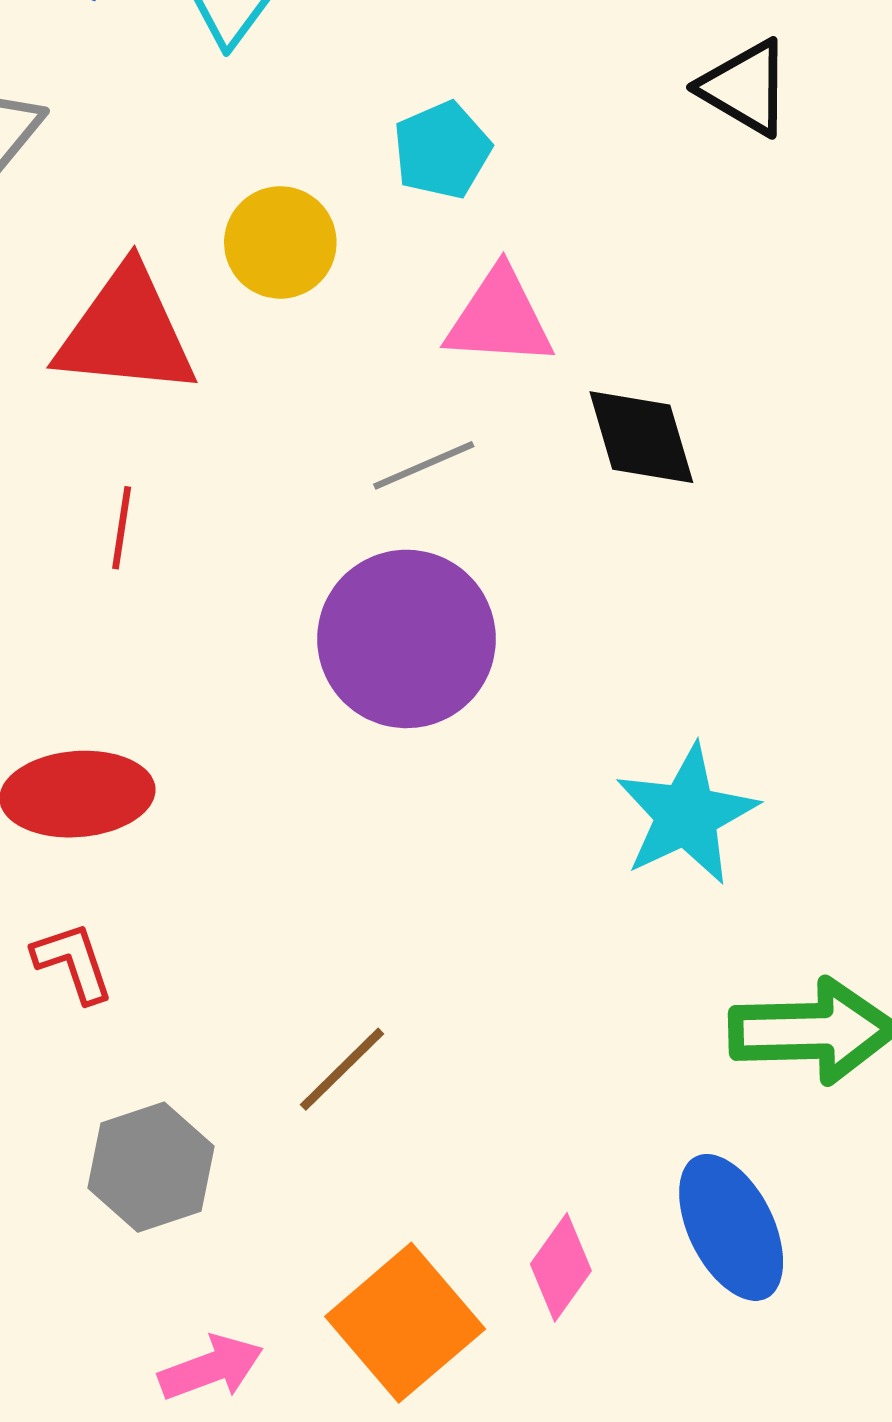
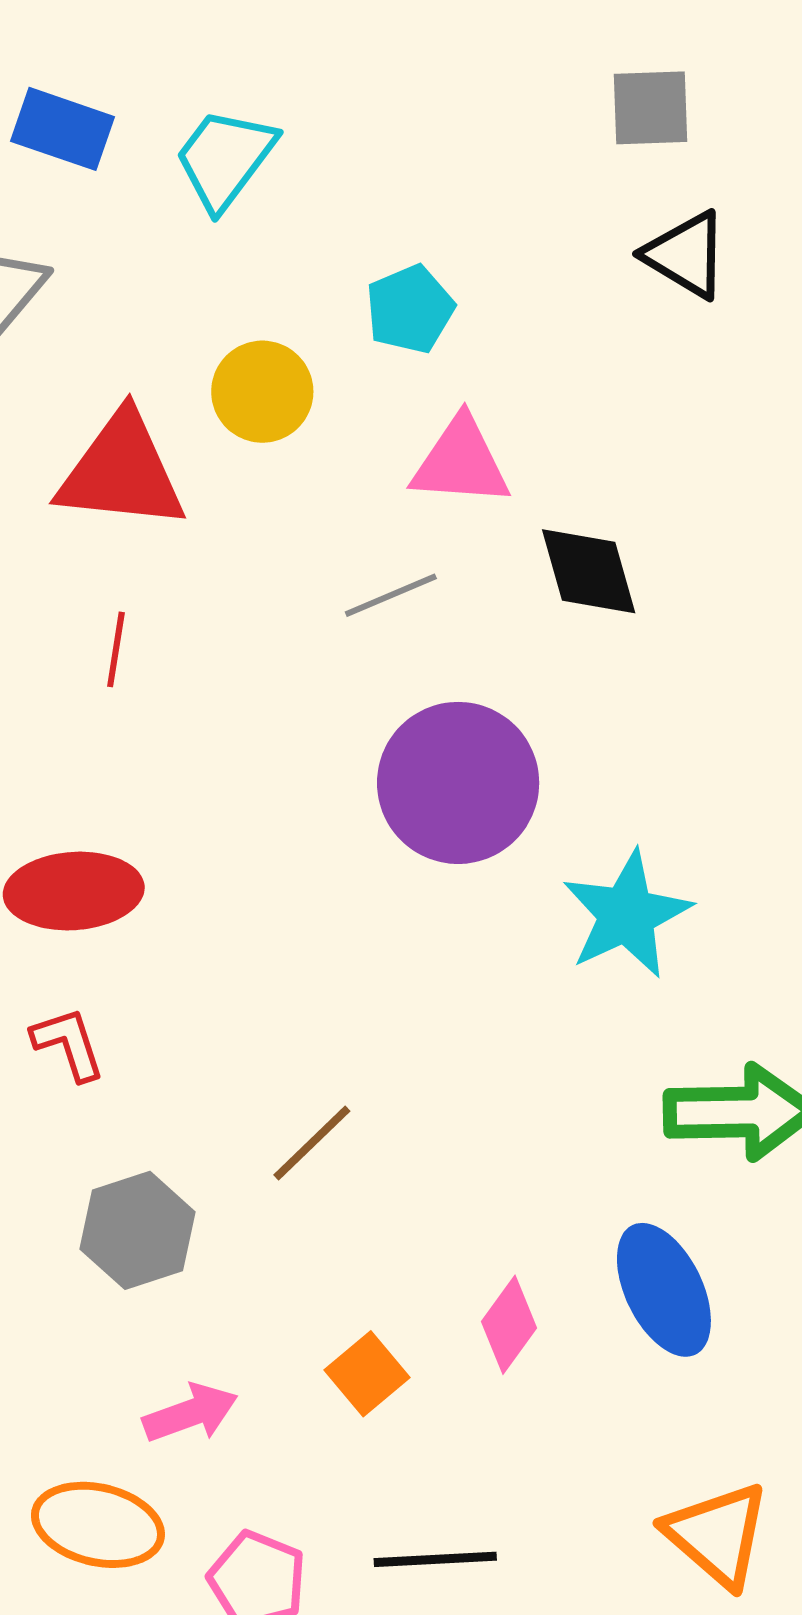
purple circle: (406, 639) -> (458, 783), moved
orange square: (405, 1323) -> (367, 1374), size x0.6

